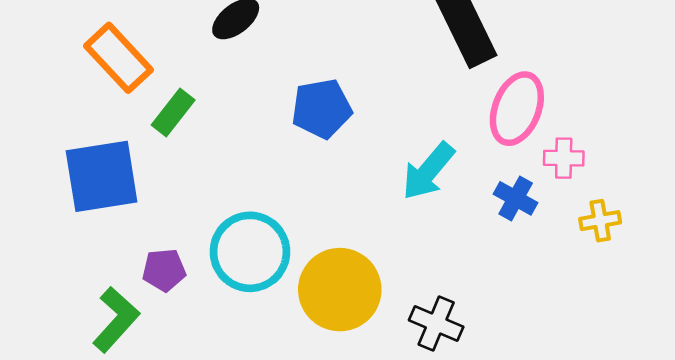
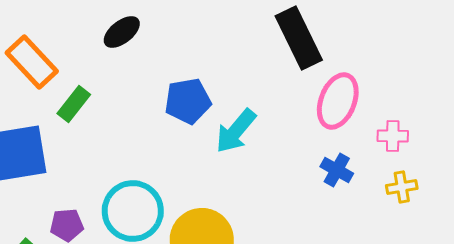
pink cross: (564, 158) -> (393, 136), moved
cyan arrow: (428, 171) -> (236, 131), moved

